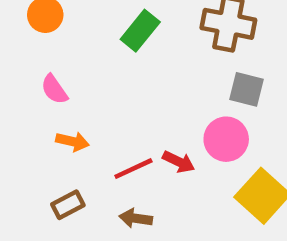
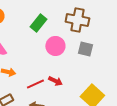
pink circle: (226, 139) -> (55, 46), moved

